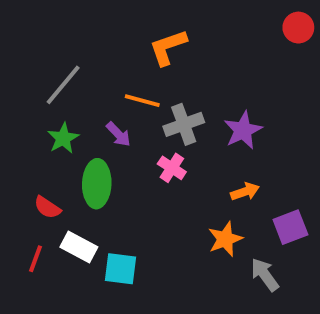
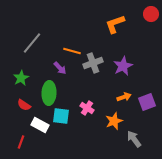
orange L-shape: (168, 47) -> (115, 24), moved
green star: (63, 138) -> (21, 78), moved
pink cross: (172, 168) -> (87, 108), moved
purple square: (290, 227) -> (147, 102), moved
red line: (35, 259) -> (21, 142), moved
cyan square: (120, 269) -> (61, 116), moved

